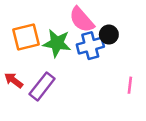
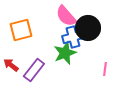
black circle: (109, 35) -> (88, 28), size x1.6
green star: (57, 43) -> (65, 53), moved, turned -30

